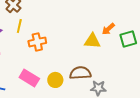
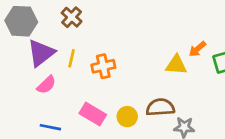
yellow line: (19, 26) -> (72, 58), moved

